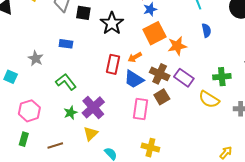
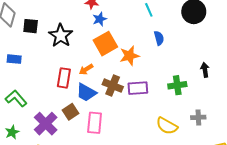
purple rectangle: (184, 78) -> (138, 88), turned -36
brown square: (162, 97) -> (71, 112), moved
yellow semicircle: (209, 99) -> (167, 126), moved
green star: (71, 113) -> (12, 132), moved

